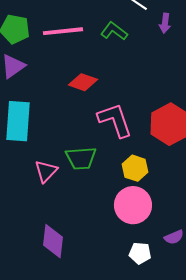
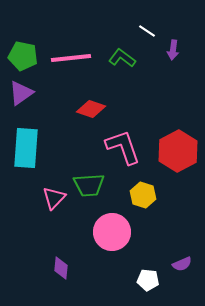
pink circle: (133, 205) -> (112, 232), moved
purple diamond: (53, 241) -> (61, 268), size x0.7

